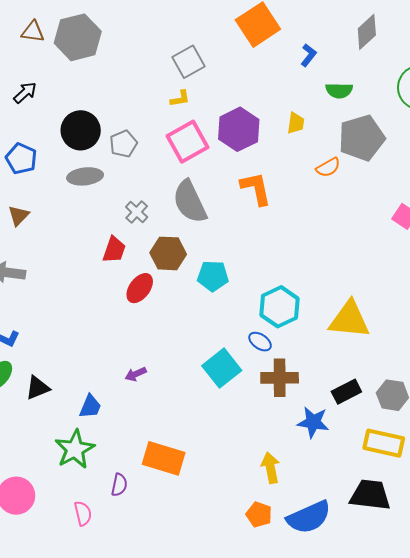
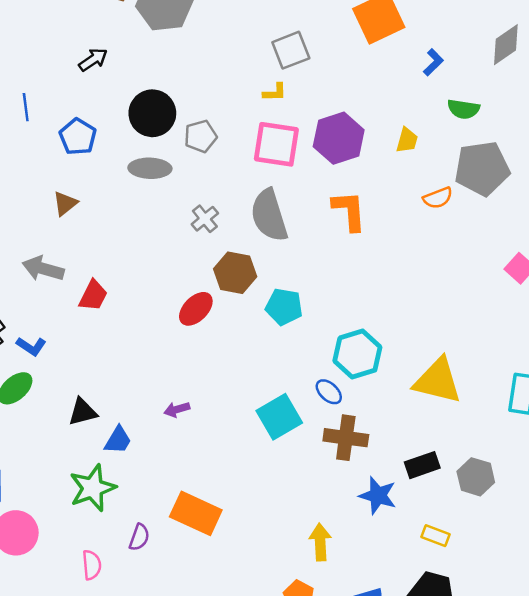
pink square: (187, 142) -> (276, 144), turned 30
red trapezoid: (114, 250) -> (93, 296), moved
black triangle: (37, 388) -> (83, 412), moved
yellow rectangle: (384, 443) -> (436, 536), moved, size x0.6

